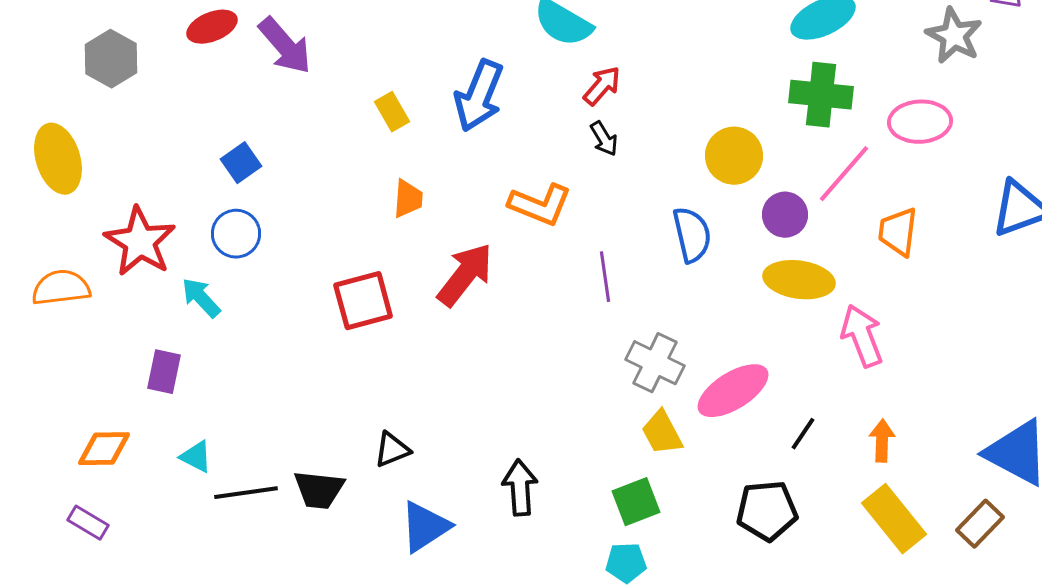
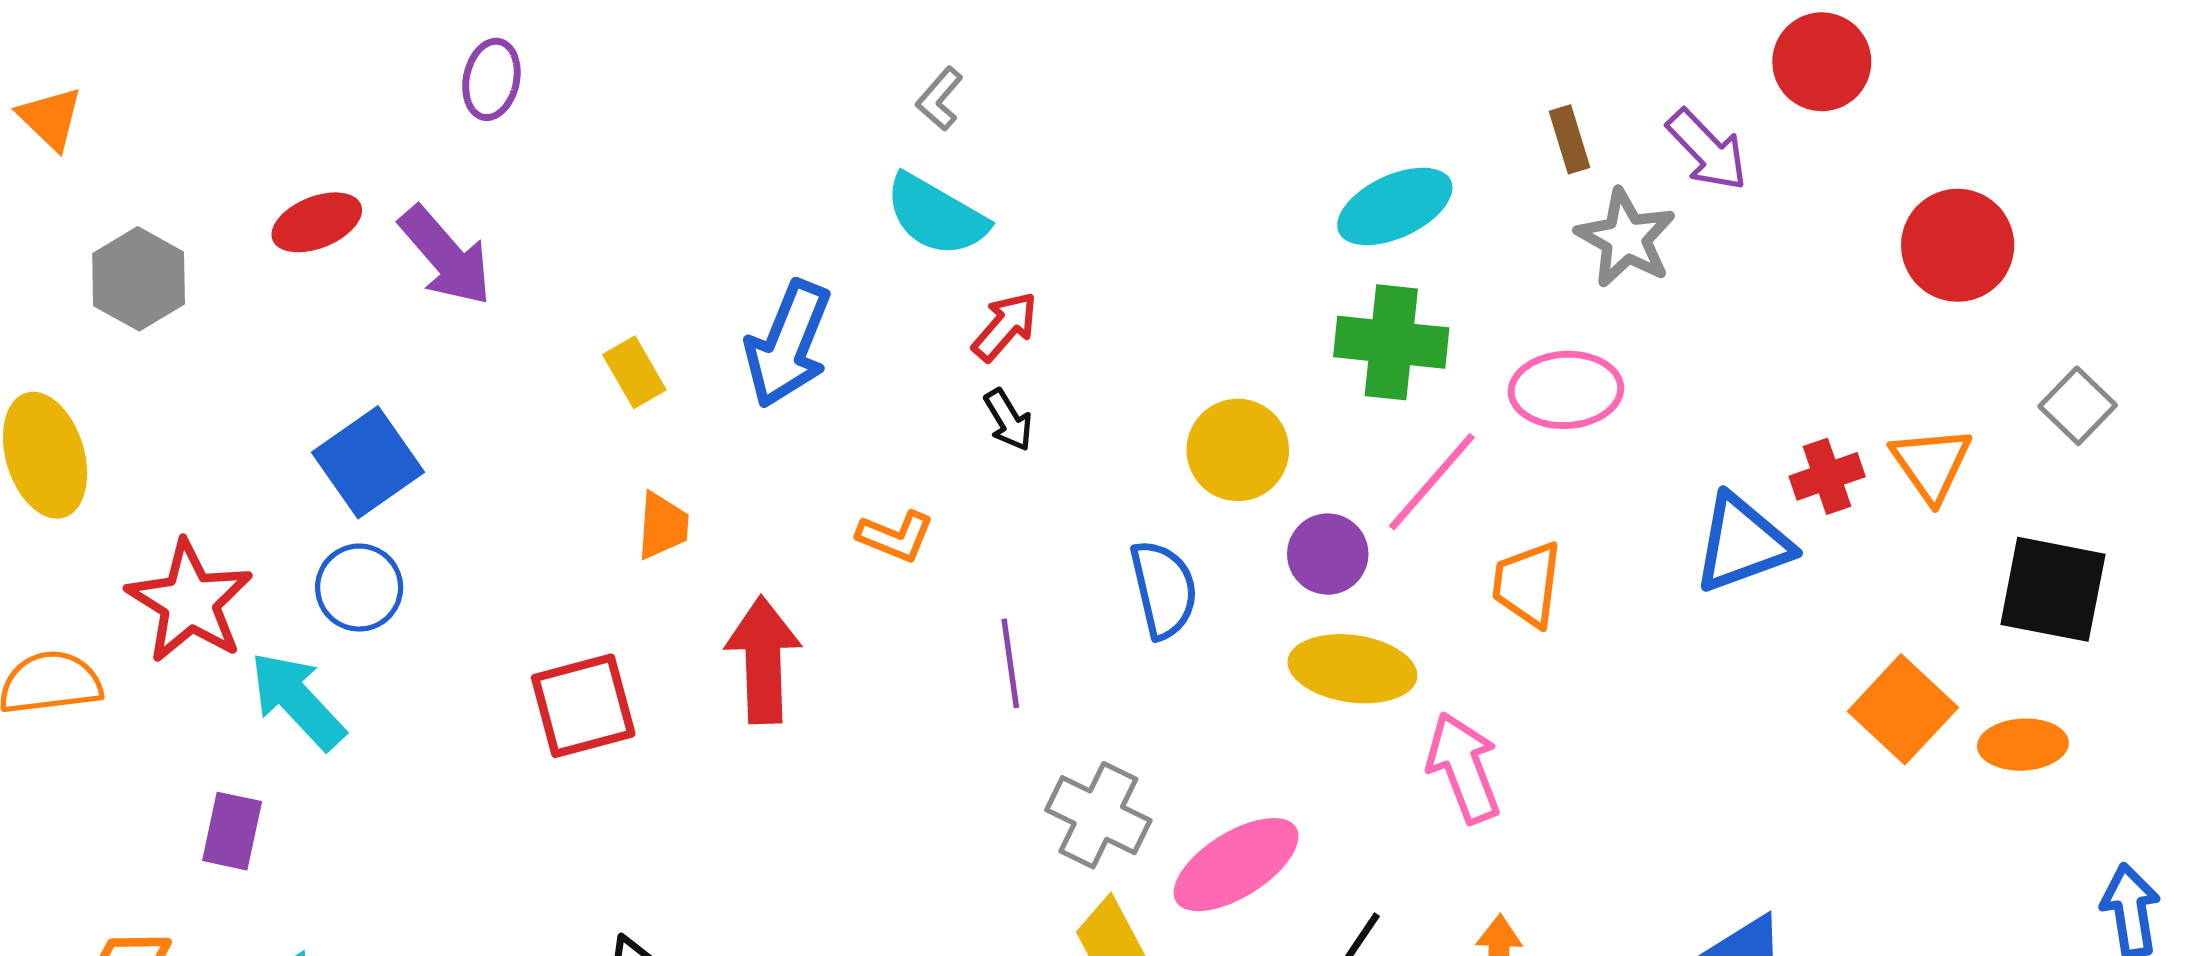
blue square: (241, 163) -> (368, 462), size x1.5
orange L-shape: (540, 205) -> (895, 536), size x0.7
red arrow: (465, 275) -> (763, 660), turned -40
cyan arrow: (201, 298) -> (297, 700), size x1.4

